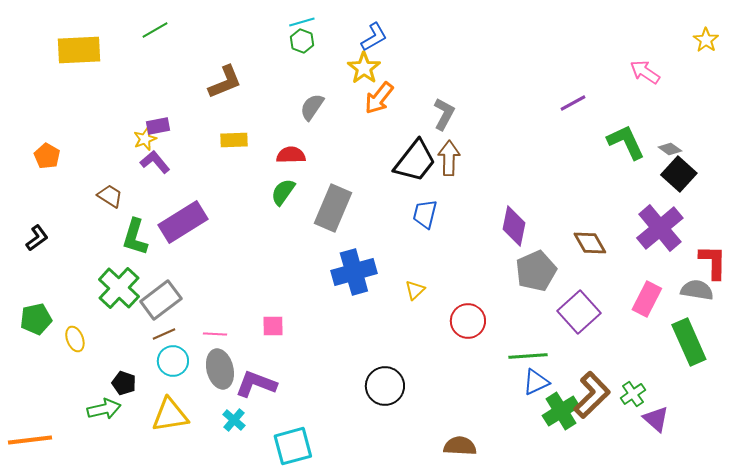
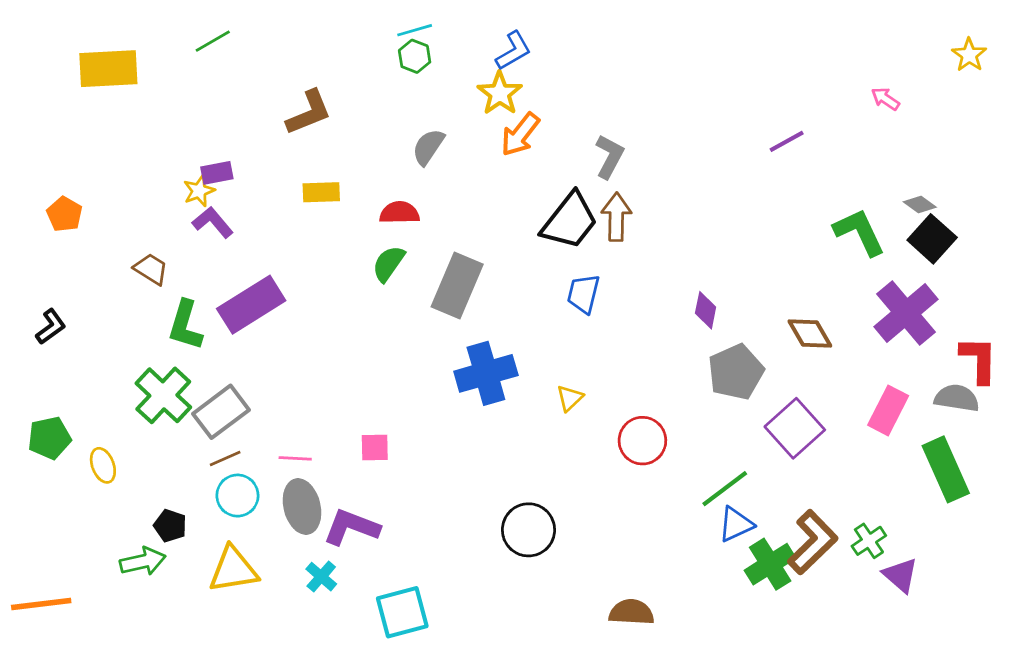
pink arrow: (645, 72) -> (885, 99), size x0.7
green L-shape: (626, 142) -> (859, 232), moved
purple diamond: (514, 226) -> (706, 310), size x0.7
green line: (528, 356) -> (725, 489), turned -33

